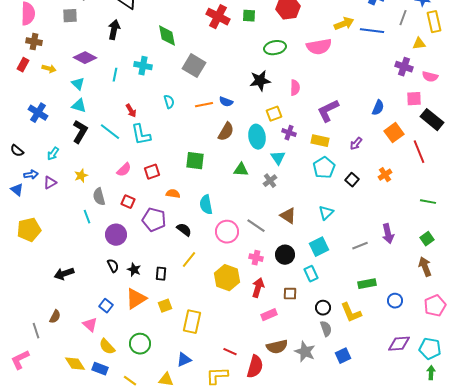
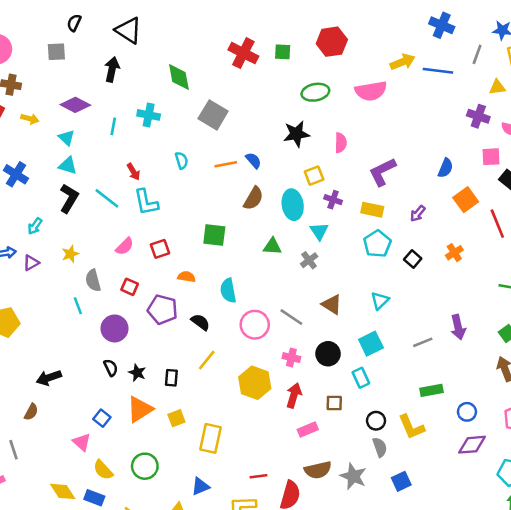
blue semicircle: (226, 102) -> (253, 160), turned -152
brown semicircle: (55, 317) -> (31, 412), moved
purple diamond: (399, 344) -> (472, 445), moved
red line: (230, 352) -> (259, 476), turned -32

